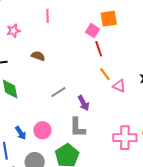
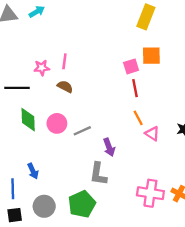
pink line: (47, 16) -> (64, 61), moved
pink star: (13, 31) -> (42, 68), moved
pink square: (93, 31) -> (131, 66), turned 32
pink circle: (42, 130) -> (57, 123), moved

